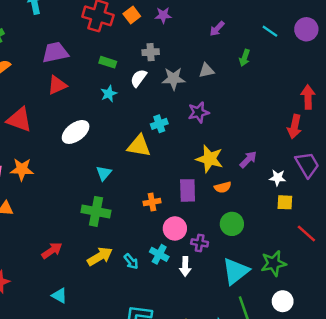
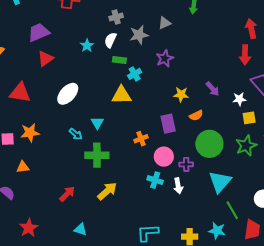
green rectangle: (108, 62) -> (119, 60), moved
cyan star: (109, 94) -> (87, 45), moved
yellow star: (210, 159) -> (181, 94), size x0.7
purple arrow: (248, 159) -> (213, 89), turned 105
green circle: (232, 224) -> (209, 144), size x1.4
cyan arrow: (131, 261) -> (76, 134), moved
green star: (274, 263) -> (246, 146), moved

